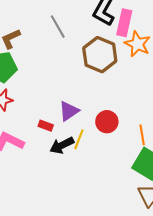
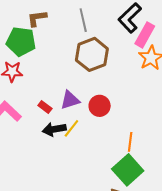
brown hexagon: (100, 55) -> (92, 54), moved
red circle: (107, 122) -> (100, 106), moved

